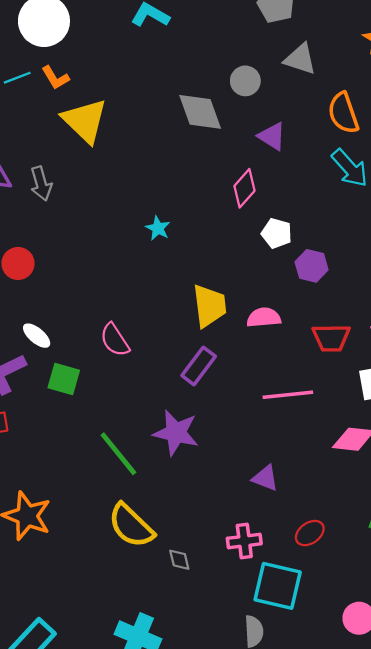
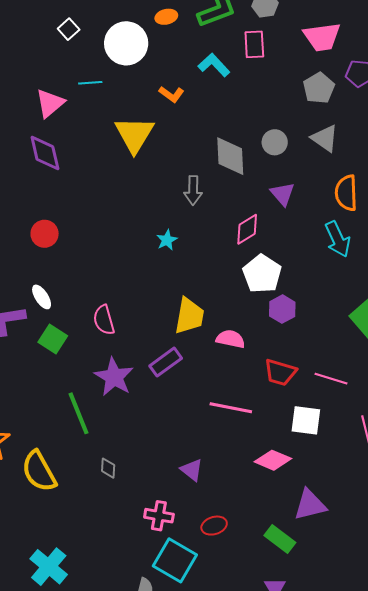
orange L-shape: (55, 78) -> (171, 94), moved, turned -40
gray arrow: (41, 184) -> (193, 190), moved
white pentagon: (277, 233) -> (262, 274), size x1.5
purple star: (176, 433) -> (114, 377), moved
yellow semicircle: (131, 526) -> (39, 471), moved
gray diamond: (179, 560) -> (108, 468), moved

